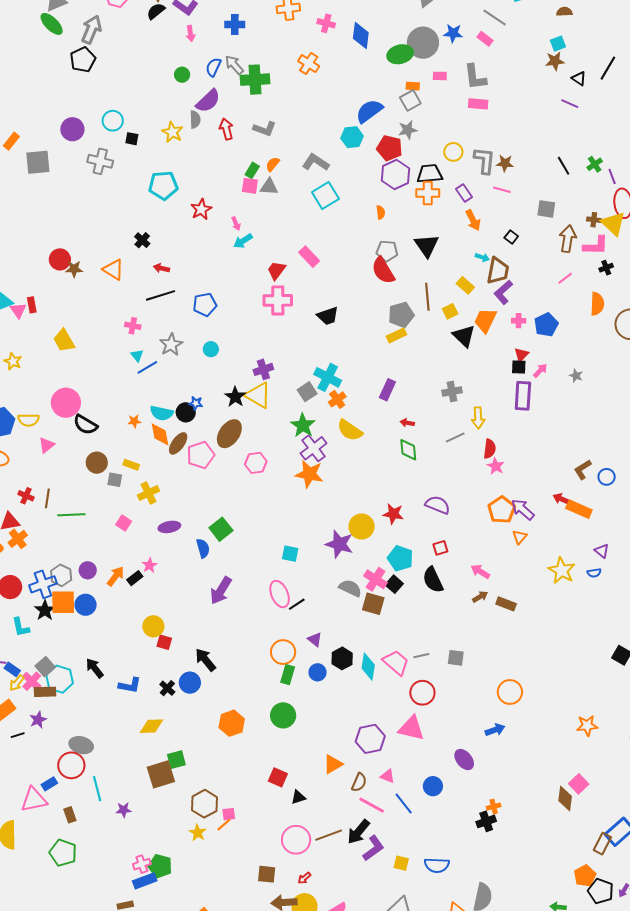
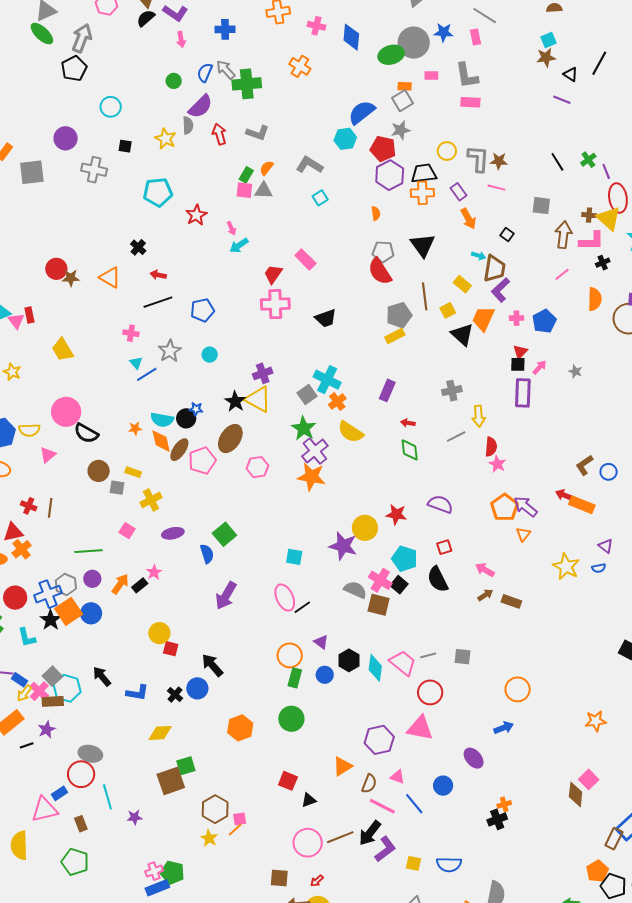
pink rectangle: (485, 39) -> (475, 37), turned 42
cyan circle: (113, 121) -> (111, 107), moved
cyan square: (325, 195) -> (320, 198), size x0.6
green line: (71, 515) -> (88, 551), moved
orange square: (63, 602) -> (69, 611), turned -32

